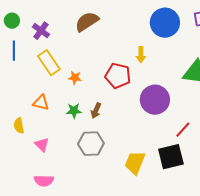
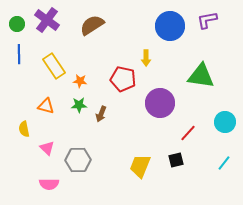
purple cross: (41, 31) -> (47, 20), moved, size x1.4
green star: (74, 111) -> (79, 105), moved
gray hexagon: (91, 144) -> (78, 160), moved
black square: (171, 157) -> (176, 160), size x0.6

